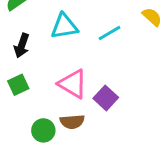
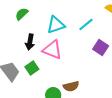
pink triangle: (73, 84) -> (52, 50), moved
purple square: (106, 98) -> (101, 47), moved

